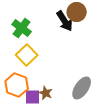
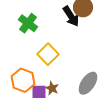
yellow square: (27, 55) -> (48, 54), moved

